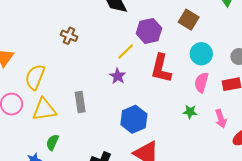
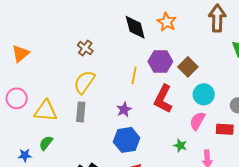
brown square: (189, 20) -> (188, 67), moved
yellow line: (126, 52) -> (134, 75), turned -48
purple star: (118, 76) -> (124, 110), moved
yellow semicircle: (35, 77) -> (84, 82), moved

